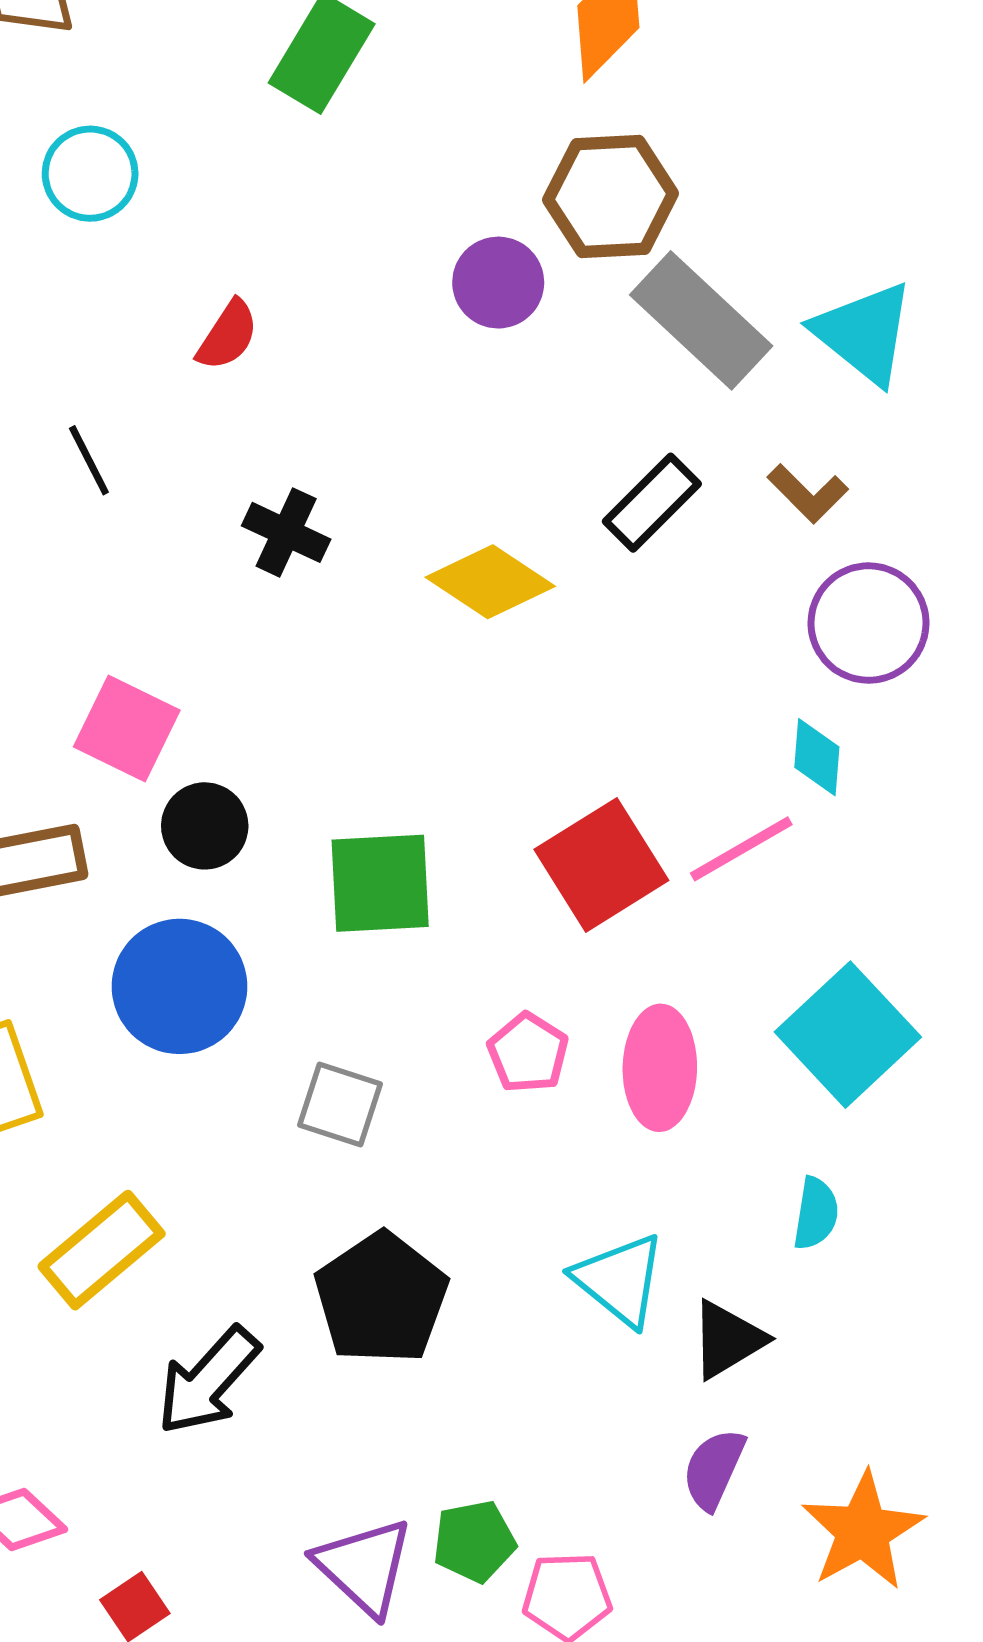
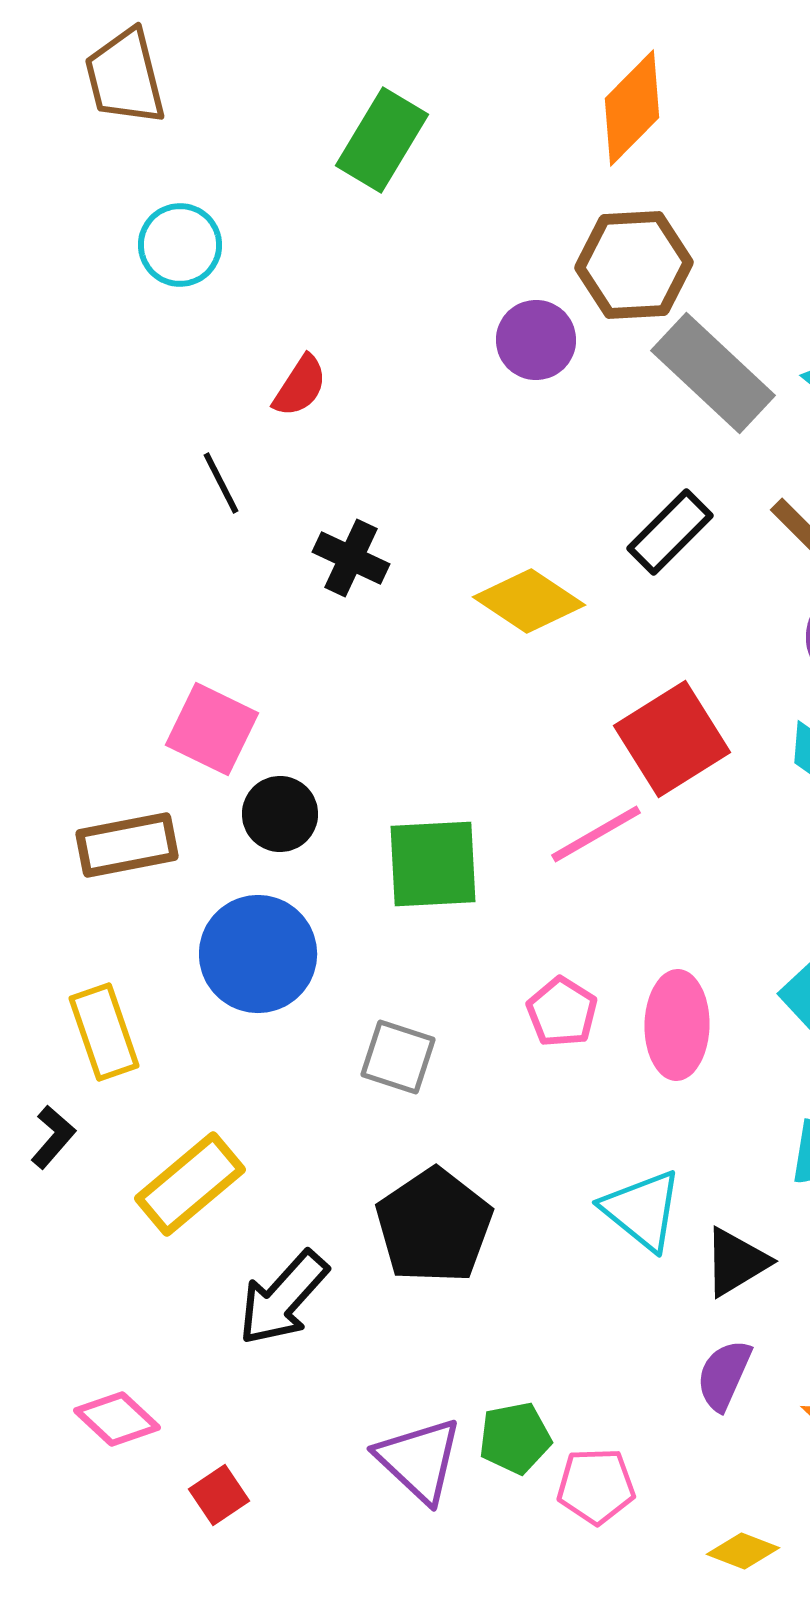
black line: (89, 460) -> (221, 483), moved
pink line: (741, 849) -> (596, 834), moved
red square: (601, 865) -> (672, 739), moved

